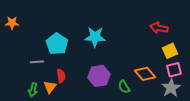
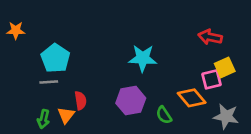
cyan star: (95, 37) -> (143, 58), moved
cyan pentagon: (57, 44) -> (55, 58), moved
pink square: (174, 70) -> (211, 79), moved
gray star: (171, 88) -> (226, 116), turned -30

